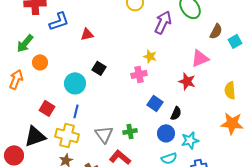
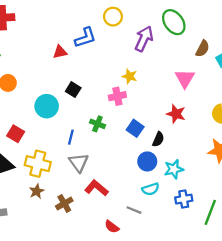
blue L-shape: (59, 21) -> (85, 38), moved
pink triangle: (200, 58) -> (185, 79), turned -36
red star: (187, 81) -> (176, 114), moved
blue line: (76, 111) -> (71, 137), moved
green cross: (130, 131) -> (97, 124), moved, turned 32

